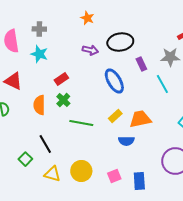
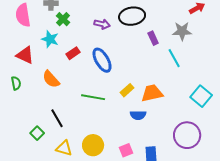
cyan star: (39, 54) -> (50, 39), moved
blue ellipse: (114, 81) -> (102, 60), moved
green cross: (63, 100) -> (63, 19), moved
orange semicircle: (39, 105) -> (51, 79), turned -42

